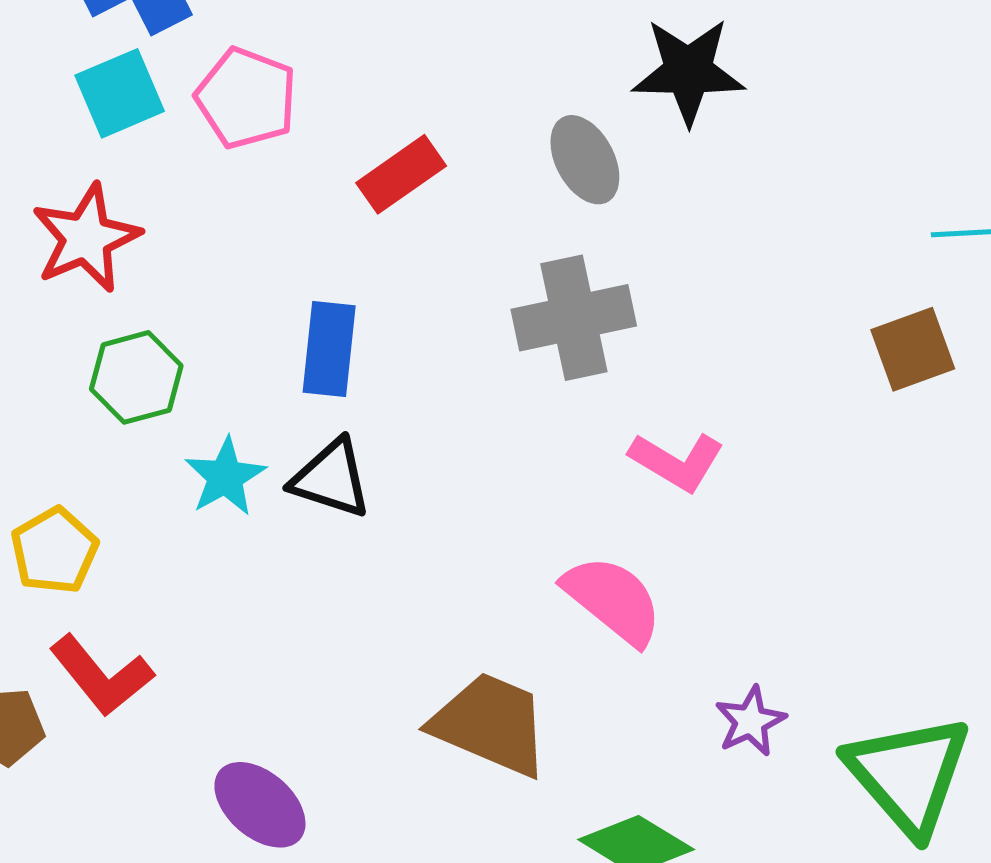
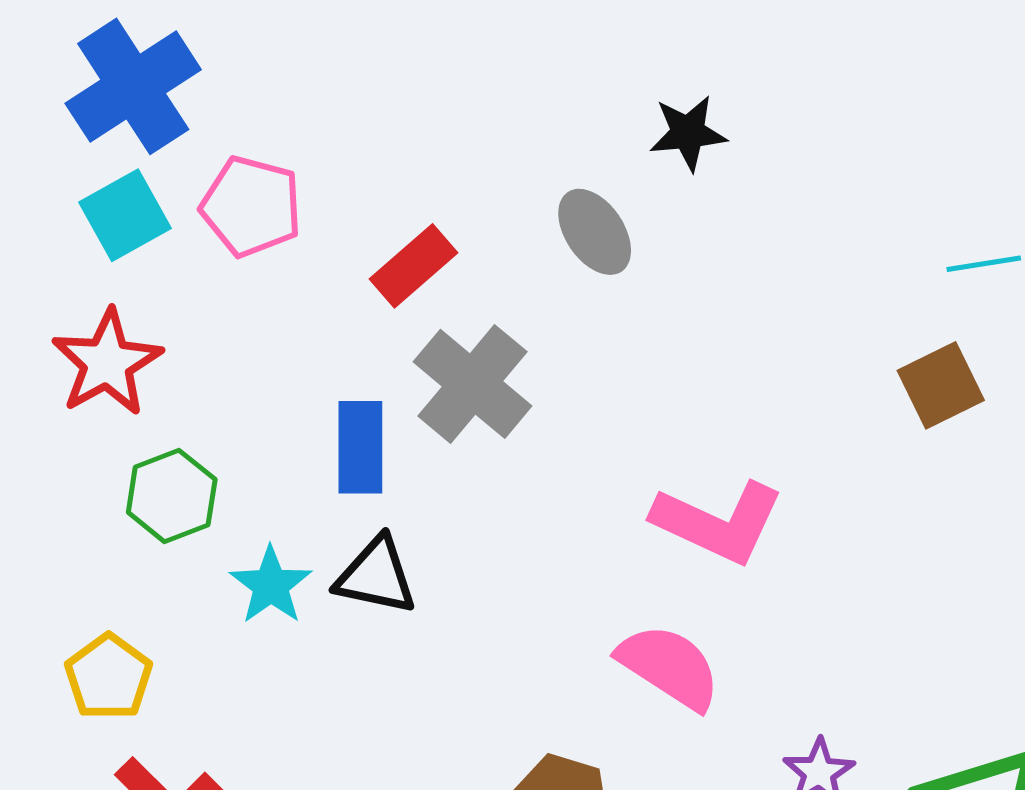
black star: (688, 71) -> (688, 133), size x0.7
gray cross: (574, 318) -> (473, 384), moved, turned -32
pink L-shape: (677, 461) -> (718, 522), size x1.4

